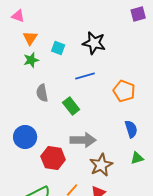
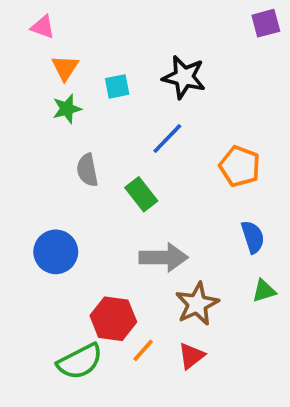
cyan square: (58, 48) -> (117, 86), turned -32
blue line: (85, 76) -> (167, 138), turned -30
red hexagon: (53, 158) -> (113, 319), moved

